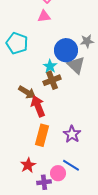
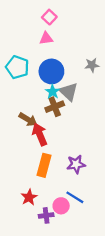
blue circle: (66, 50) -> (51, 71), moved
gray triangle: (76, 65) -> (69, 92), moved
purple star: (72, 134) -> (76, 164), turned 30

